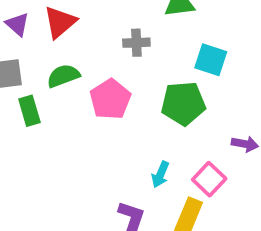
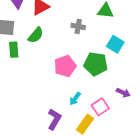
green semicircle: (63, 76) -> (36, 35), turned 138
pink pentagon: (110, 99) -> (65, 66), moved

